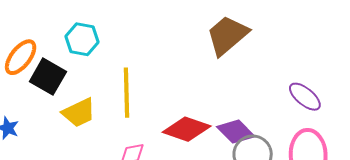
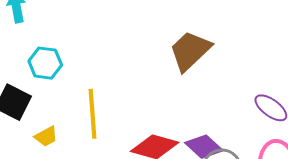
yellow trapezoid: (79, 113) -> (46, 136), size x0.7

